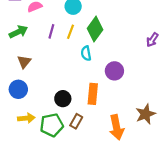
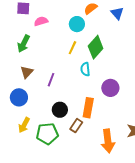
purple line: (51, 31) -> (51, 80), moved
green arrow: (18, 32) -> (24, 44), turned 138
yellow arrow: (26, 118) -> (24, 125), turned 119
brown rectangle: (76, 121) -> (76, 126), moved

